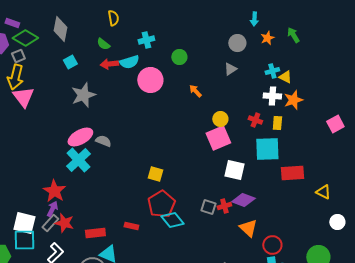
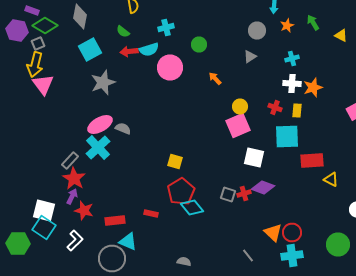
cyan square: (70, 62) -> (90, 50), size x1.6
yellow triangle: (285, 77) -> (341, 36), moved
yellow triangle: (323, 192) -> (331, 180), moved
gray rectangle: (50, 223) -> (70, 160), moved
orange triangle: (248, 228) -> (273, 232), moved
cyan square: (24, 240) -> (44, 228), turned 35

